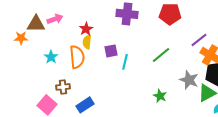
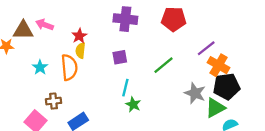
pink arrow: (55, 19) -> (45, 25), turned -140
purple square: (111, 51) -> (120, 57), moved
cyan line: (125, 62) -> (125, 88), moved
green star: (160, 96) -> (133, 104), moved

